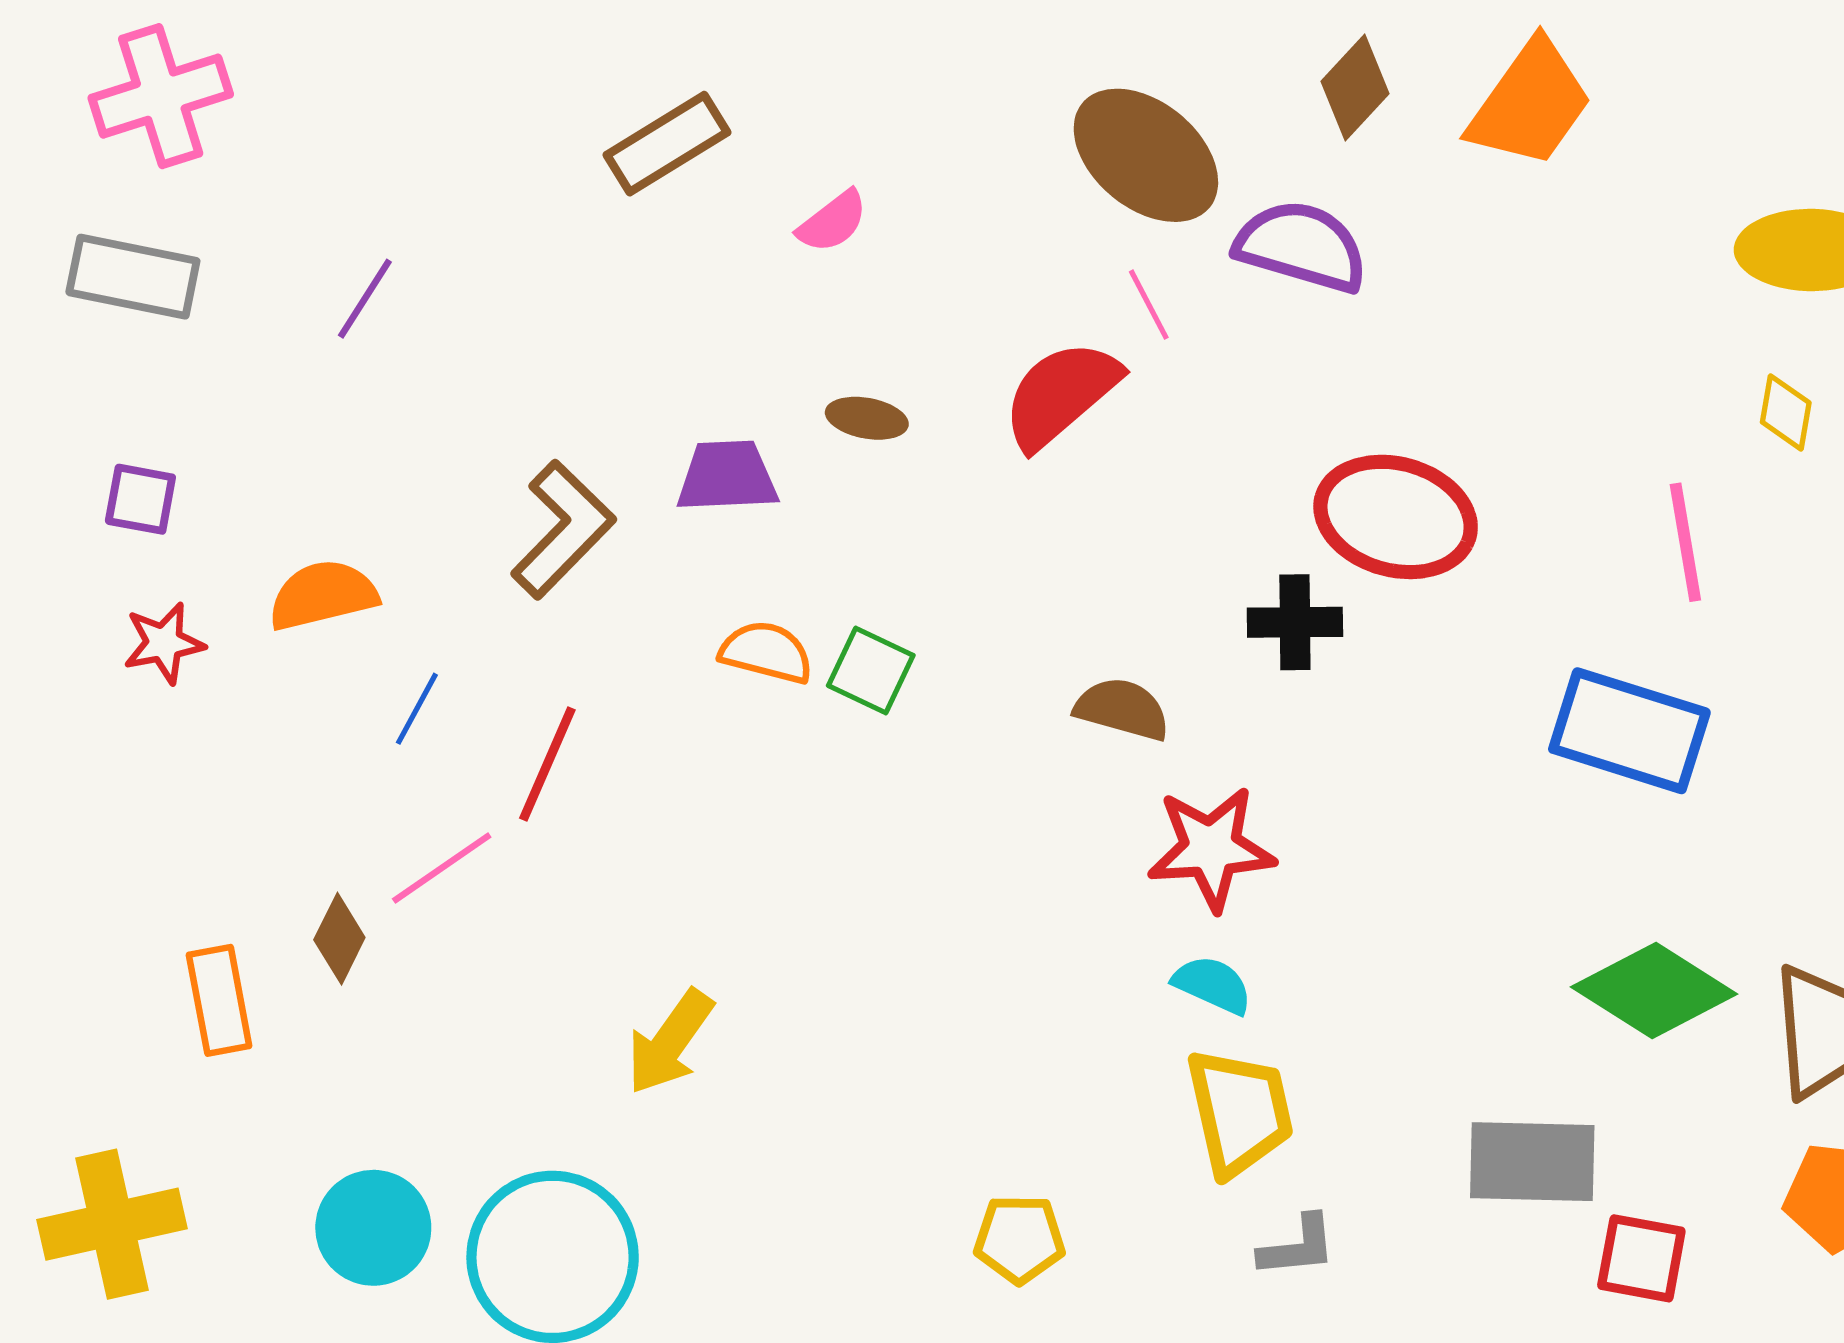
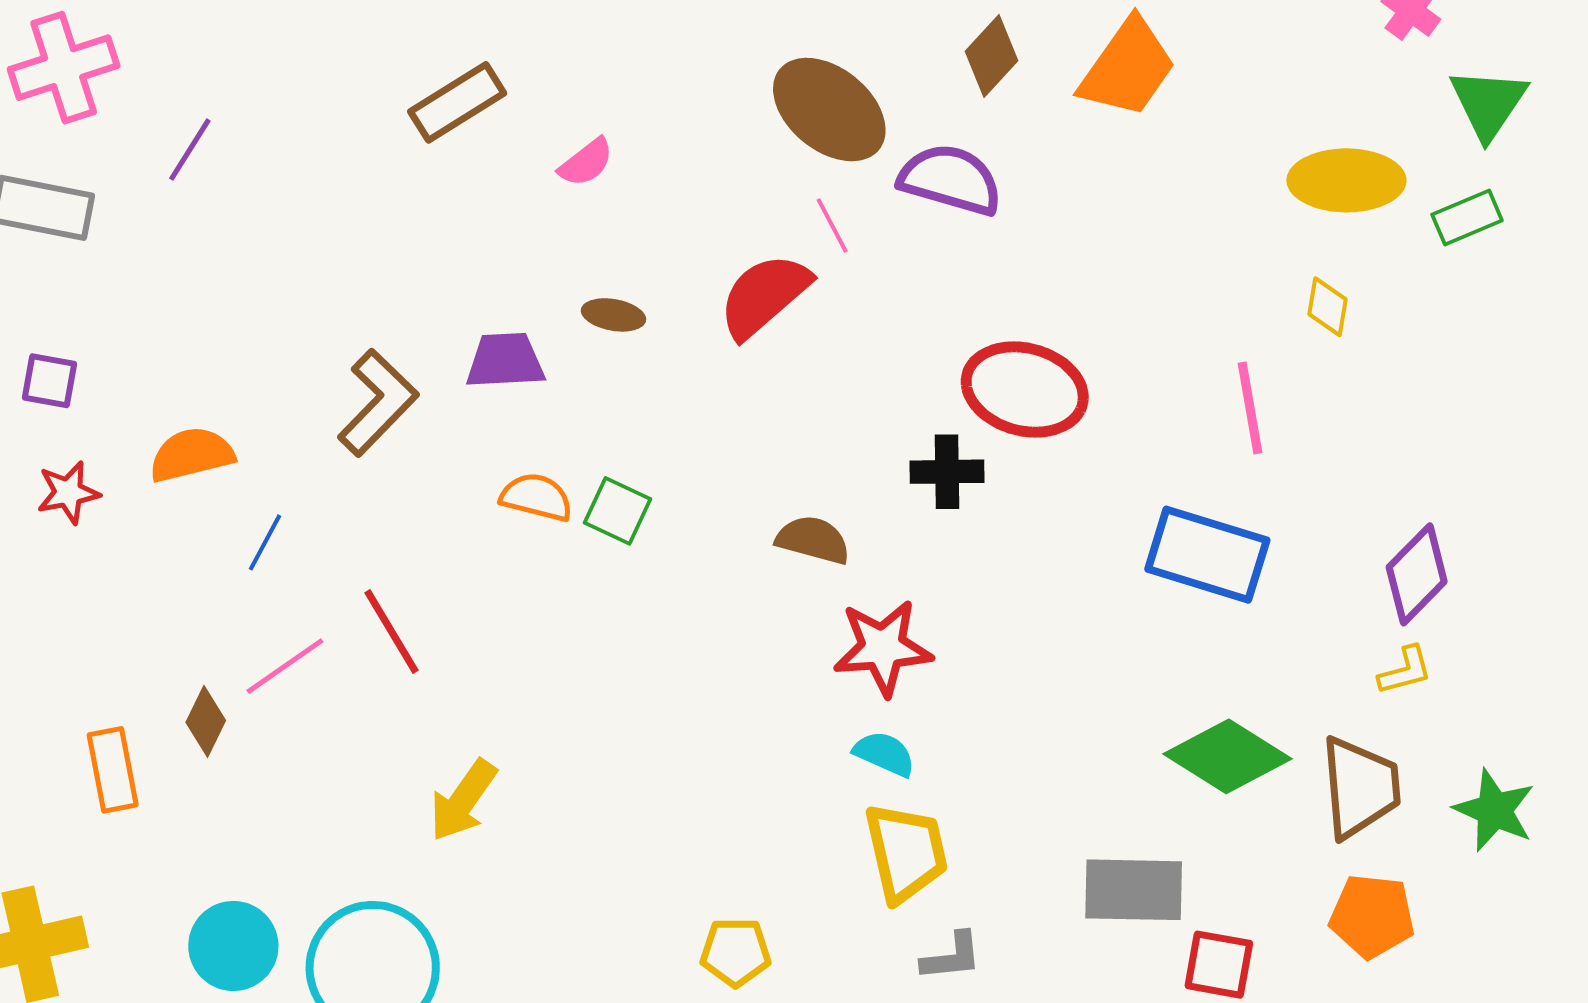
purple line: (365, 299) -> (190, 150), moved
red line: (547, 764) -> (391, 631), moved, turned -54

